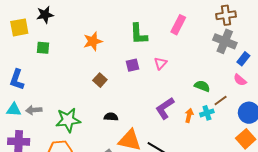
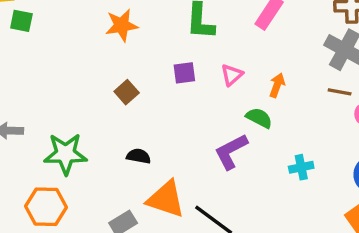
green square: (43, 48) -> (21, 21), moved
green semicircle: (202, 86) -> (259, 118), moved
brown line: (221, 101) -> (340, 92), moved, turned 40
orange arrow: (189, 115) -> (277, 85), moved

